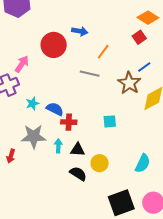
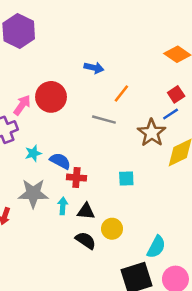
red square: (139, 37) -> (176, 94), moved
red circle: (54, 45) -> (51, 97), moved
cyan semicircle: (143, 163) -> (156, 247), moved

